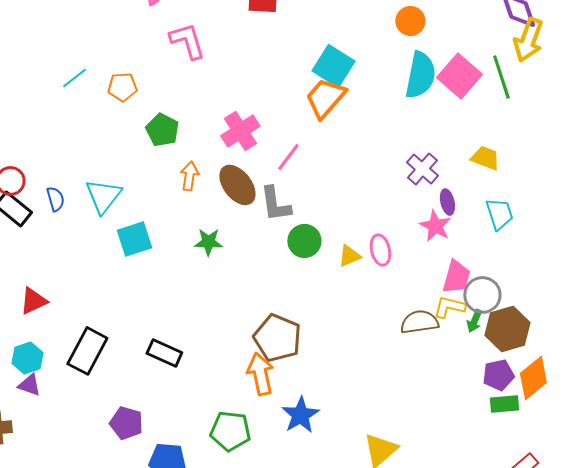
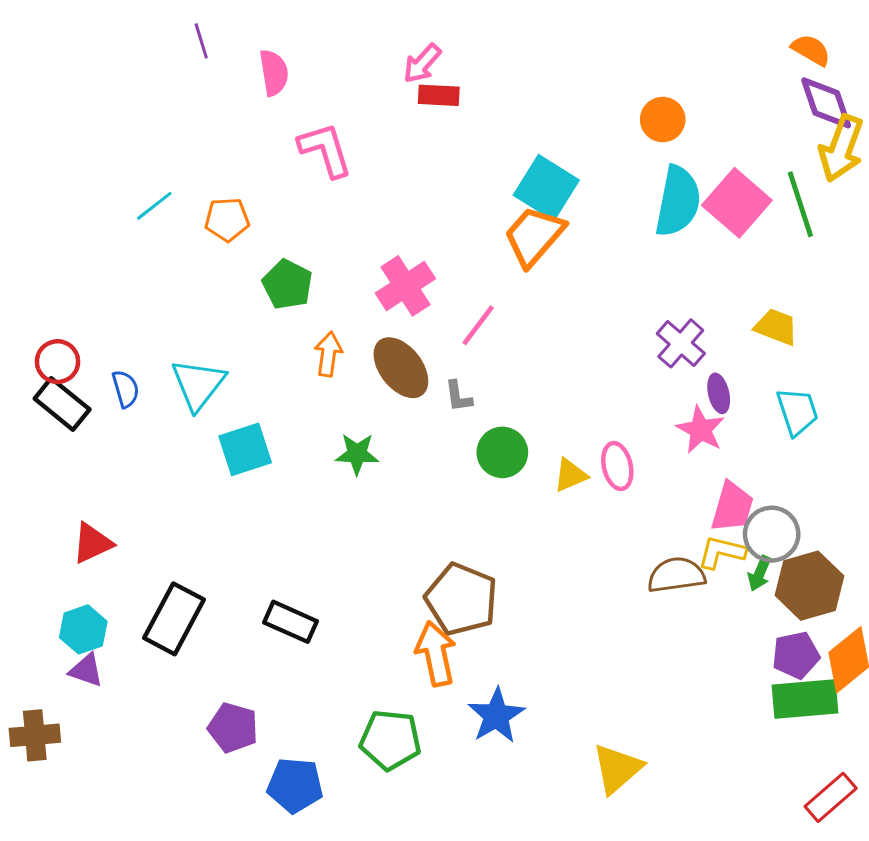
gray L-shape: (275, 204) -> (458, 396), size x0.6
green rectangle: (504, 404) -> (805, 699), size x1.5

